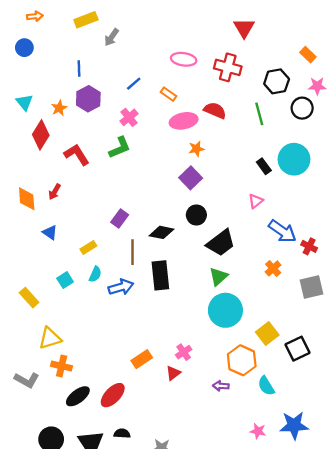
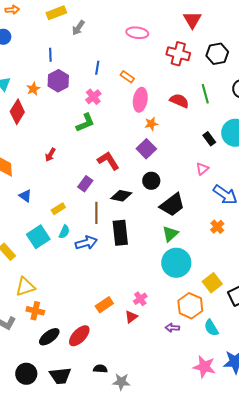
pink ellipse: (184, 59) -> (137, 33), moved
black hexagon: (277, 81) -> (217, 54), moved
blue line: (134, 84) -> (97, 68), turned -40
red semicircle: (215, 110) -> (179, 101), moved
pink ellipse: (184, 121) -> (140, 100), turned -70
red L-shape: (77, 155) -> (108, 161), moved
red arrow: (55, 192) -> (50, 155), moved
cyan square: (65, 280) -> (38, 237), size x1.6
pink star: (258, 431) -> (204, 367), size x1.6
black semicircle: (122, 433) -> (100, 369), moved

